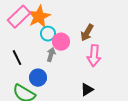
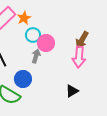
orange star: (39, 17) -> (24, 18), size x0.6
brown arrow: (87, 33) -> (82, 40), moved

